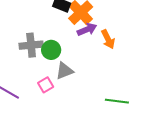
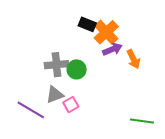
gray triangle: (64, 71) -> (55, 95), moved

